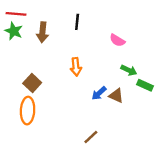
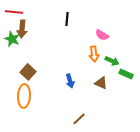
green star: (14, 31) -> (12, 39), moved
brown arrow: (43, 32) -> (22, 29), moved
orange arrow: (76, 67) -> (94, 54), moved
blue arrow: (99, 93) -> (70, 81), moved, turned -64

